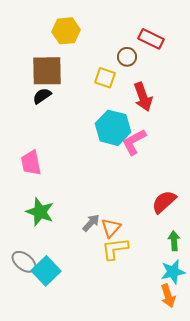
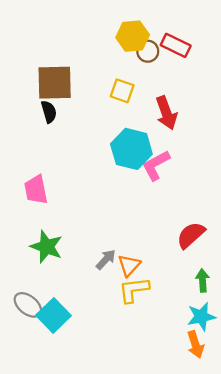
yellow hexagon: (66, 31) -> (133, 36), moved
brown circle: (127, 57) -> (148, 51), moved
black semicircle: (42, 96) -> (49, 112), turned 108

